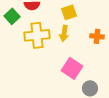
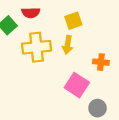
orange cross: (97, 36) -> (101, 62), moved

